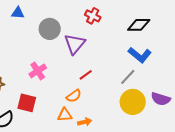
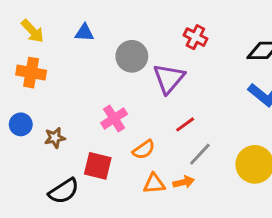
gray line: (128, 77) -> (200, 154), moved
orange semicircle: (74, 96) -> (144, 150), moved
orange arrow: (85, 122) -> (184, 182), moved

